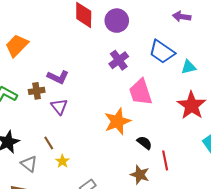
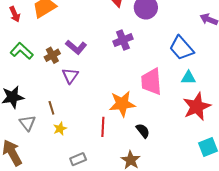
purple cross: (119, 60) -> (123, 40), moved
cyan triangle: (189, 67) -> (189, 78), moved
brown cross: (37, 91) -> (52, 55), turned -35
red line: (165, 160) -> (103, 127), moved

